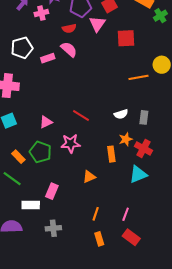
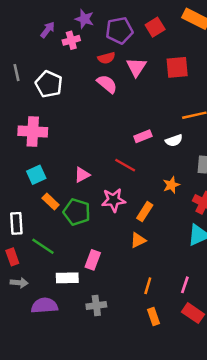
pink triangle: (97, 24) -> (136, 67), moved
white pentagon: (22, 48) -> (49, 84), turned -30
pink rectangle: (48, 58) -> (143, 136), moved
white semicircle: (121, 114) -> (174, 140), moved
orange star: (126, 139) -> (171, 185), moved
orange rectangle: (111, 154) -> (145, 212), moved, turned 42
orange rectangle: (18, 157) -> (51, 202), moved

